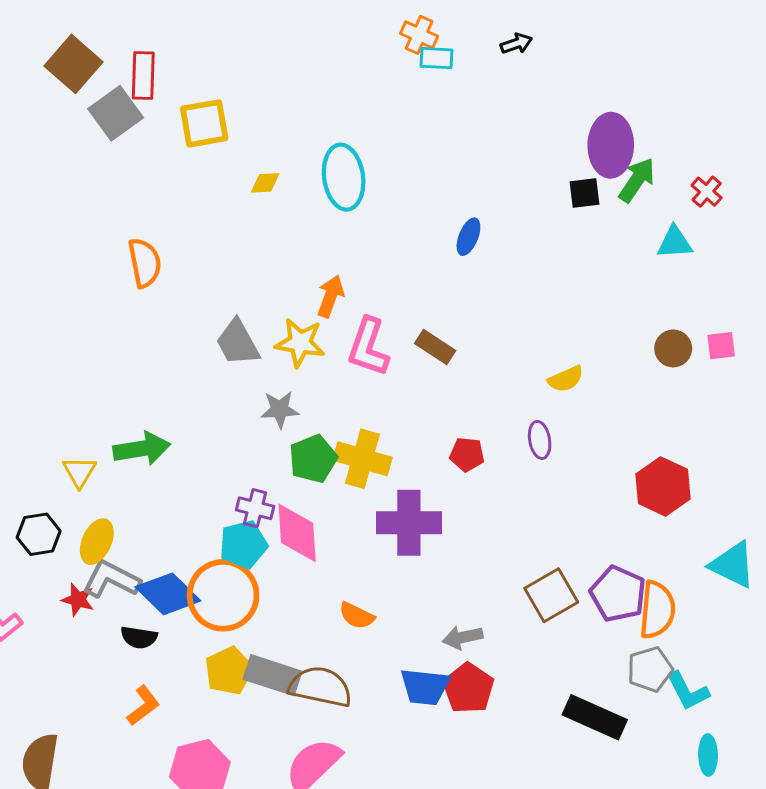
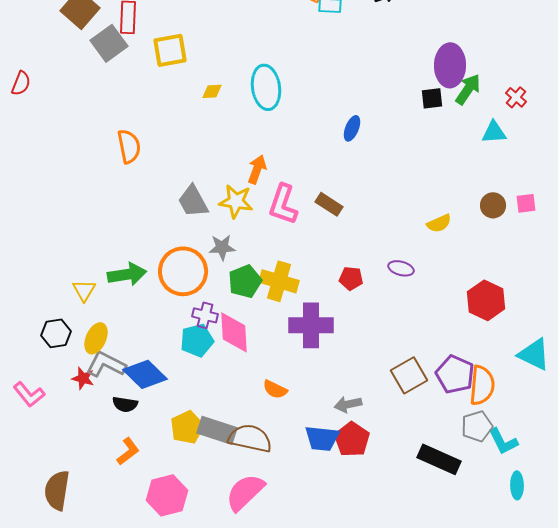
yellow semicircle: (566, 379) -> (439, 223), moved
purple ellipse: (540, 440) -> (401, 268), turned -65
orange circle: (223, 595) -> (183, 271), moved

